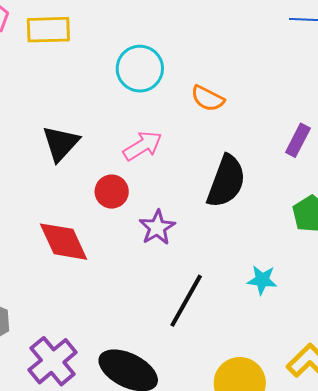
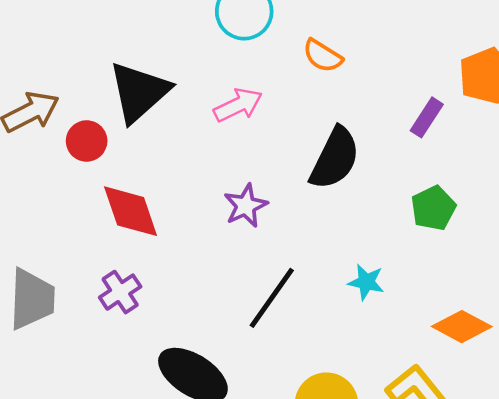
black triangle: (61, 143) -> (139, 92), size x1.4
red circle: (112, 192) -> (87, 141), moved
purple cross: (53, 361) -> (120, 292), moved, size x0.7

